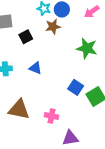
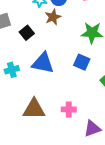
blue triangle: (35, 68) -> (43, 63), size x1.6
blue square: (76, 87) -> (82, 62), moved

